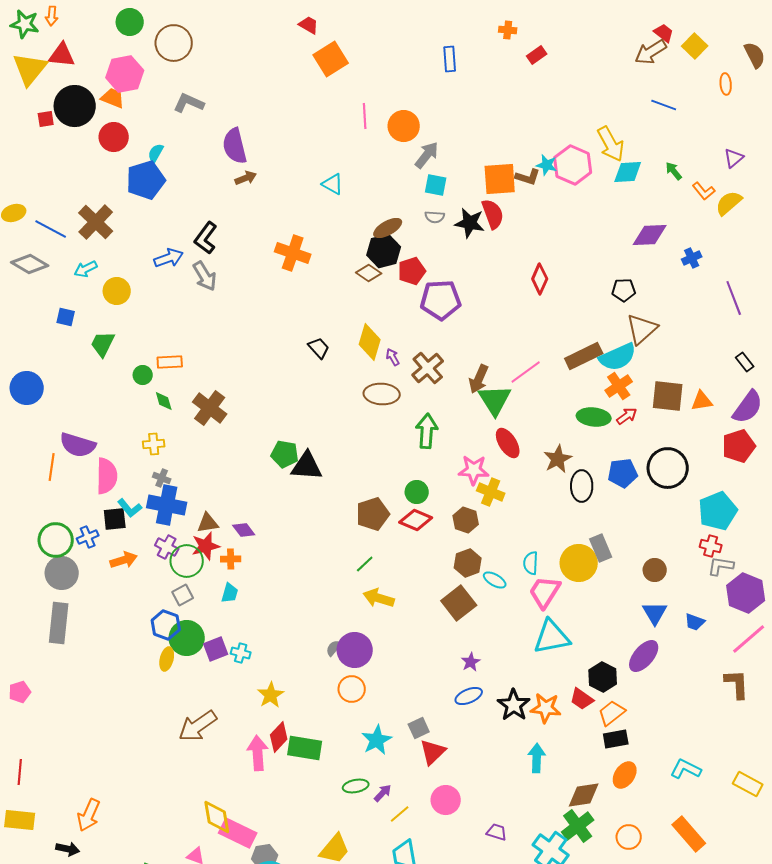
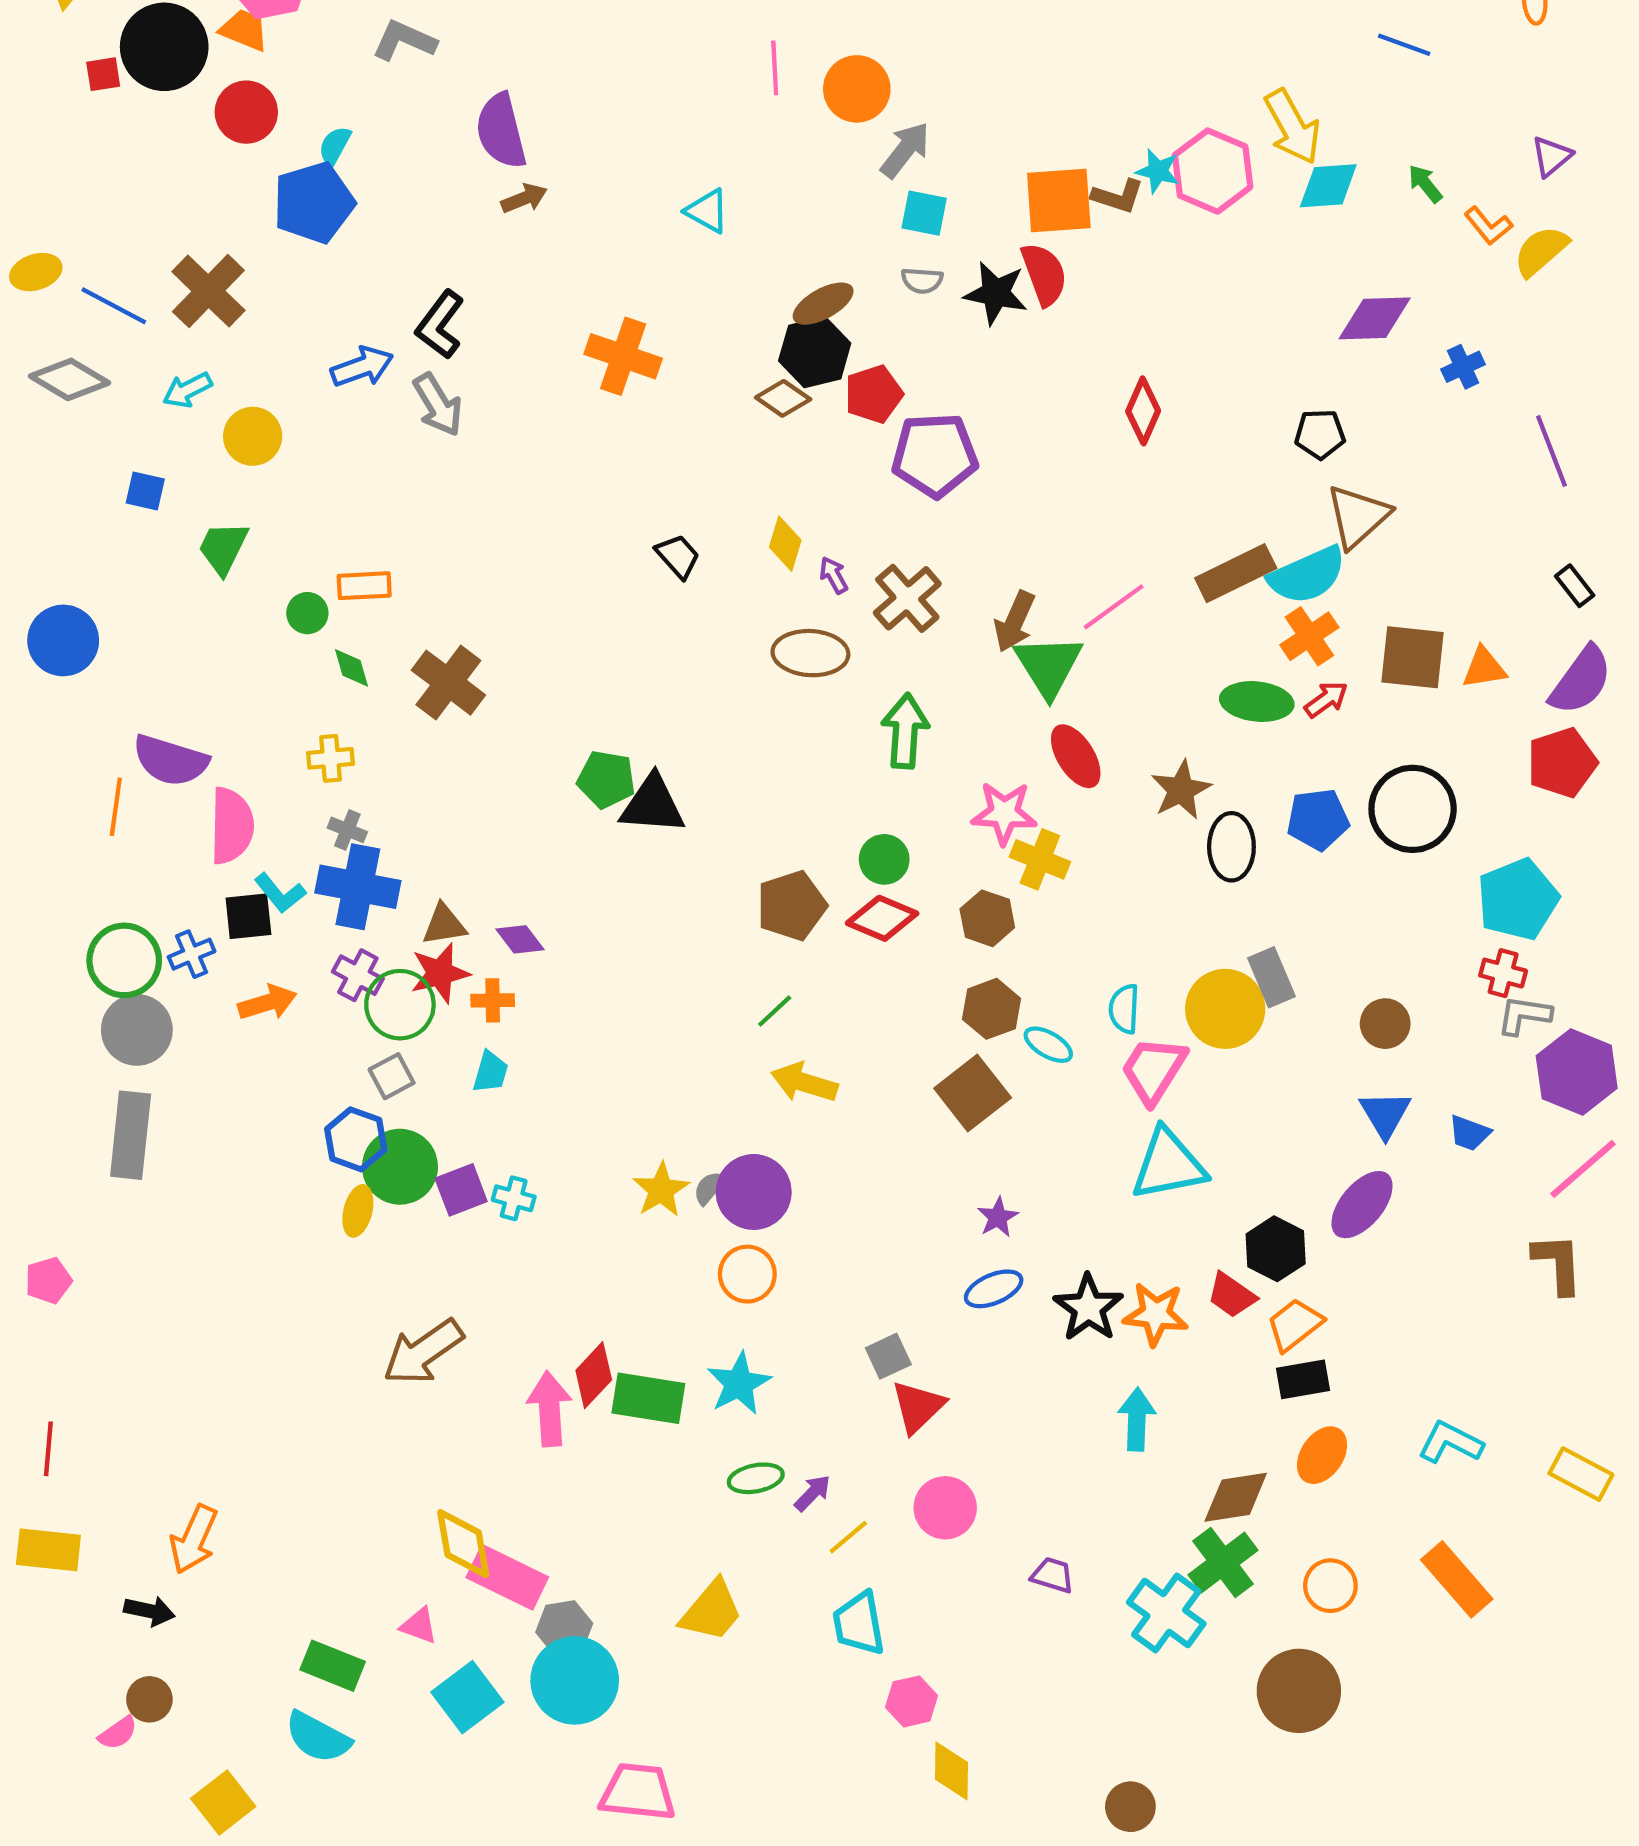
yellow diamond: (370, 342) -> (785, 544), size x0.7
yellow star: (271, 695) -> (661, 1190), moved
cyan star: (377, 740) -> (739, 1384), moved

